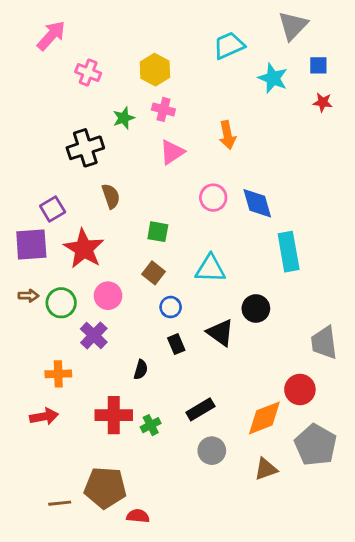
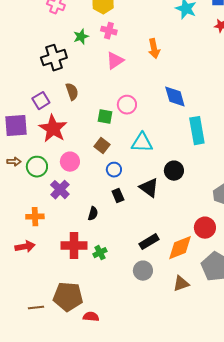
pink circle: (213, 198) -> (127, 105), moved
purple square: (53, 209) -> (41, 101), moved
black rectangle: (200, 409) -> (149, 242), moved

